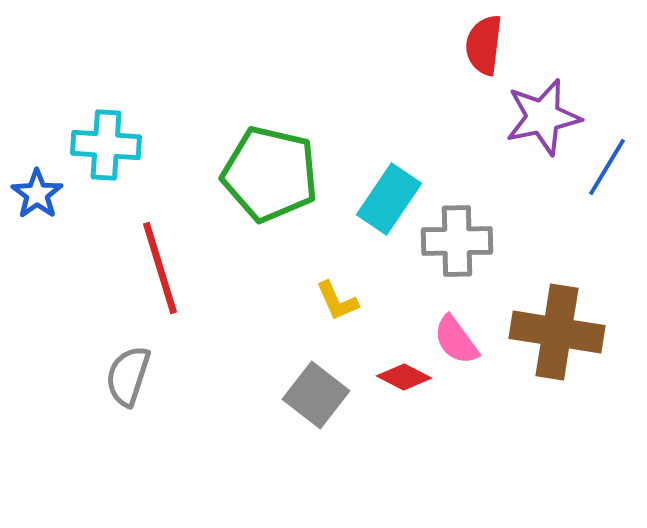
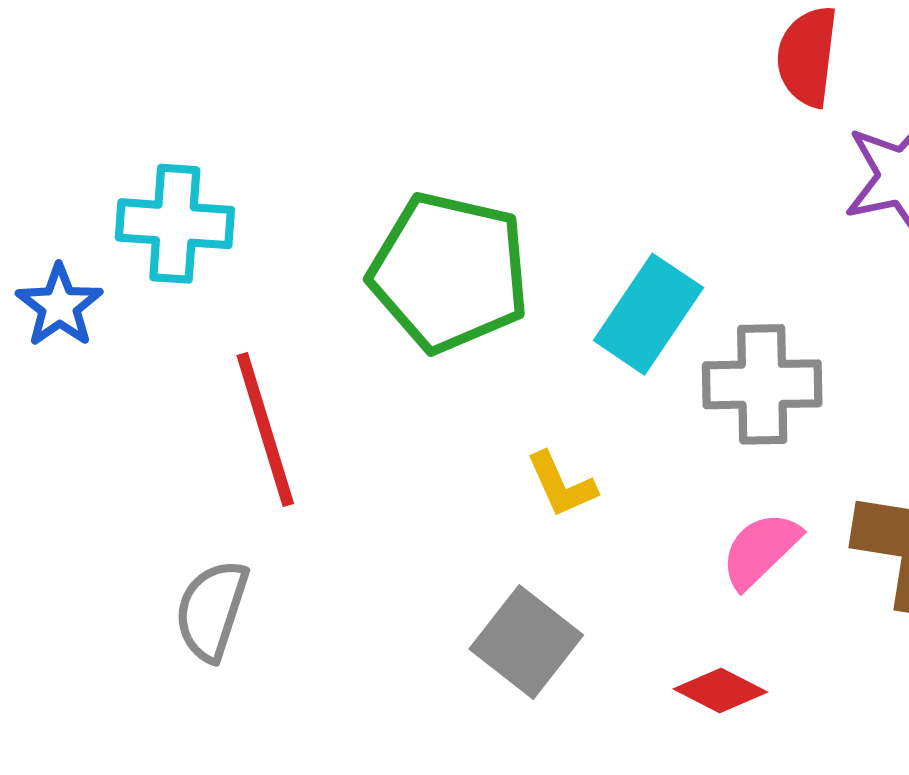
pink semicircle: (456, 340) -> (760, 550), turned 82
red diamond: (404, 377) -> (720, 691), moved

